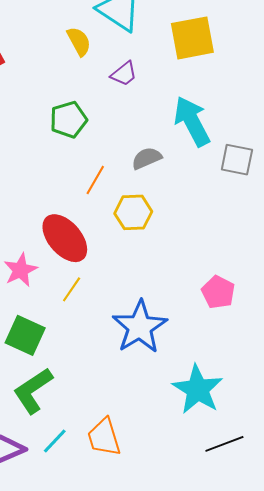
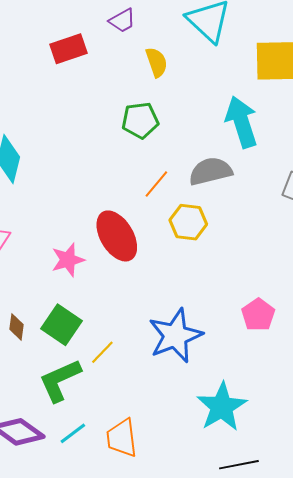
yellow semicircle: (79, 41) -> (157, 62), moved
purple trapezoid: (124, 74) -> (122, 21), moved
cyan arrow: (192, 121) -> (241, 122), moved
gray semicircle: (147, 158) -> (210, 171), size x1.4
yellow line: (72, 289) -> (102, 352), moved

